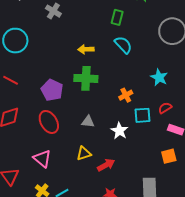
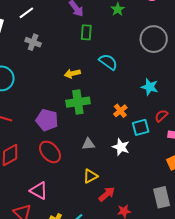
green rectangle: (117, 17) -> (86, 32), moved
pink triangle: (42, 159) -> (39, 191), moved
red arrow: (106, 165) -> (107, 194), moved

